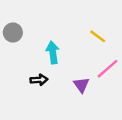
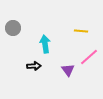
yellow line: (98, 36) -> (81, 31), turned -32

